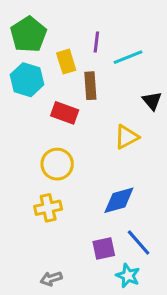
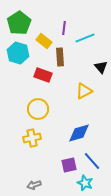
yellow rectangle: (66, 62) -> (44, 41), turned -35

